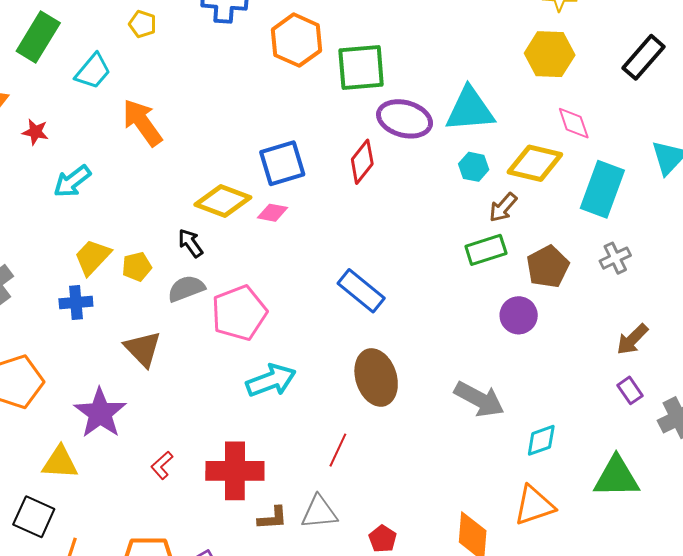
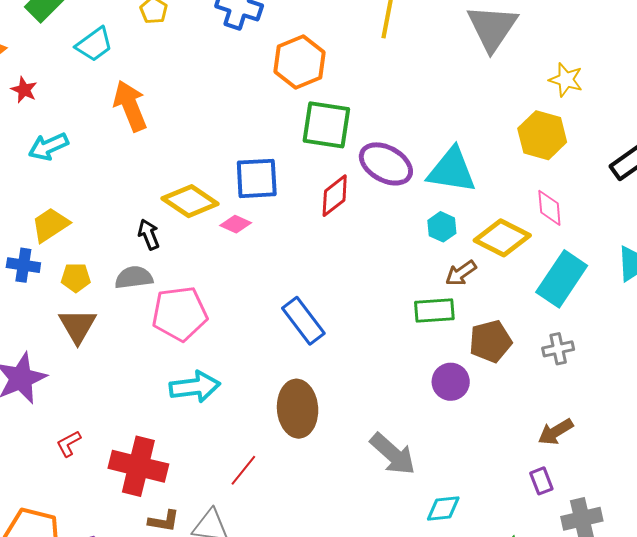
green square: (361, 68) -> (326, 125), moved
yellow pentagon: (137, 267) -> (76, 278), moved

